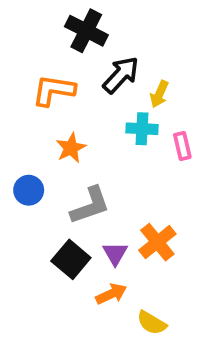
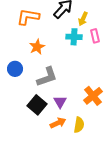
pink rectangle: (182, 146) -> (95, 36), moved
orange cross: (157, 242) -> (93, 96), moved
yellow semicircle: (152, 323) -> (79, 125), moved, turned -112

